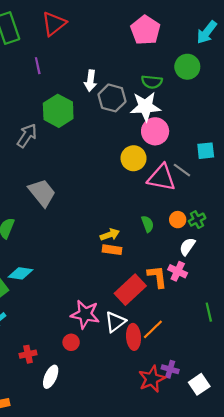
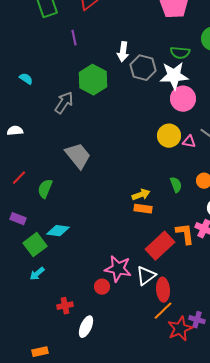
yellow circle: (134, 158) -> (169, 136), moved
pink triangle: (162, 178) -> (189, 142), size x0.5
orange line: (153, 329) -> (163, 311), moved
red circle: (71, 342) -> (102, 287), moved

